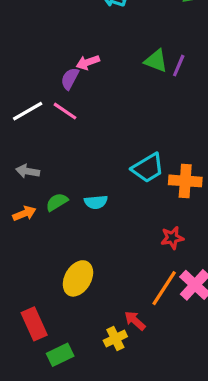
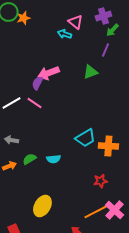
green triangle: (156, 61) -> (90, 72), turned -42
pink arrow: (88, 62) -> (48, 73), size x1.5
purple line: (179, 66) -> (105, 50), moved
orange line: (164, 288) -> (95, 212), turned 30

